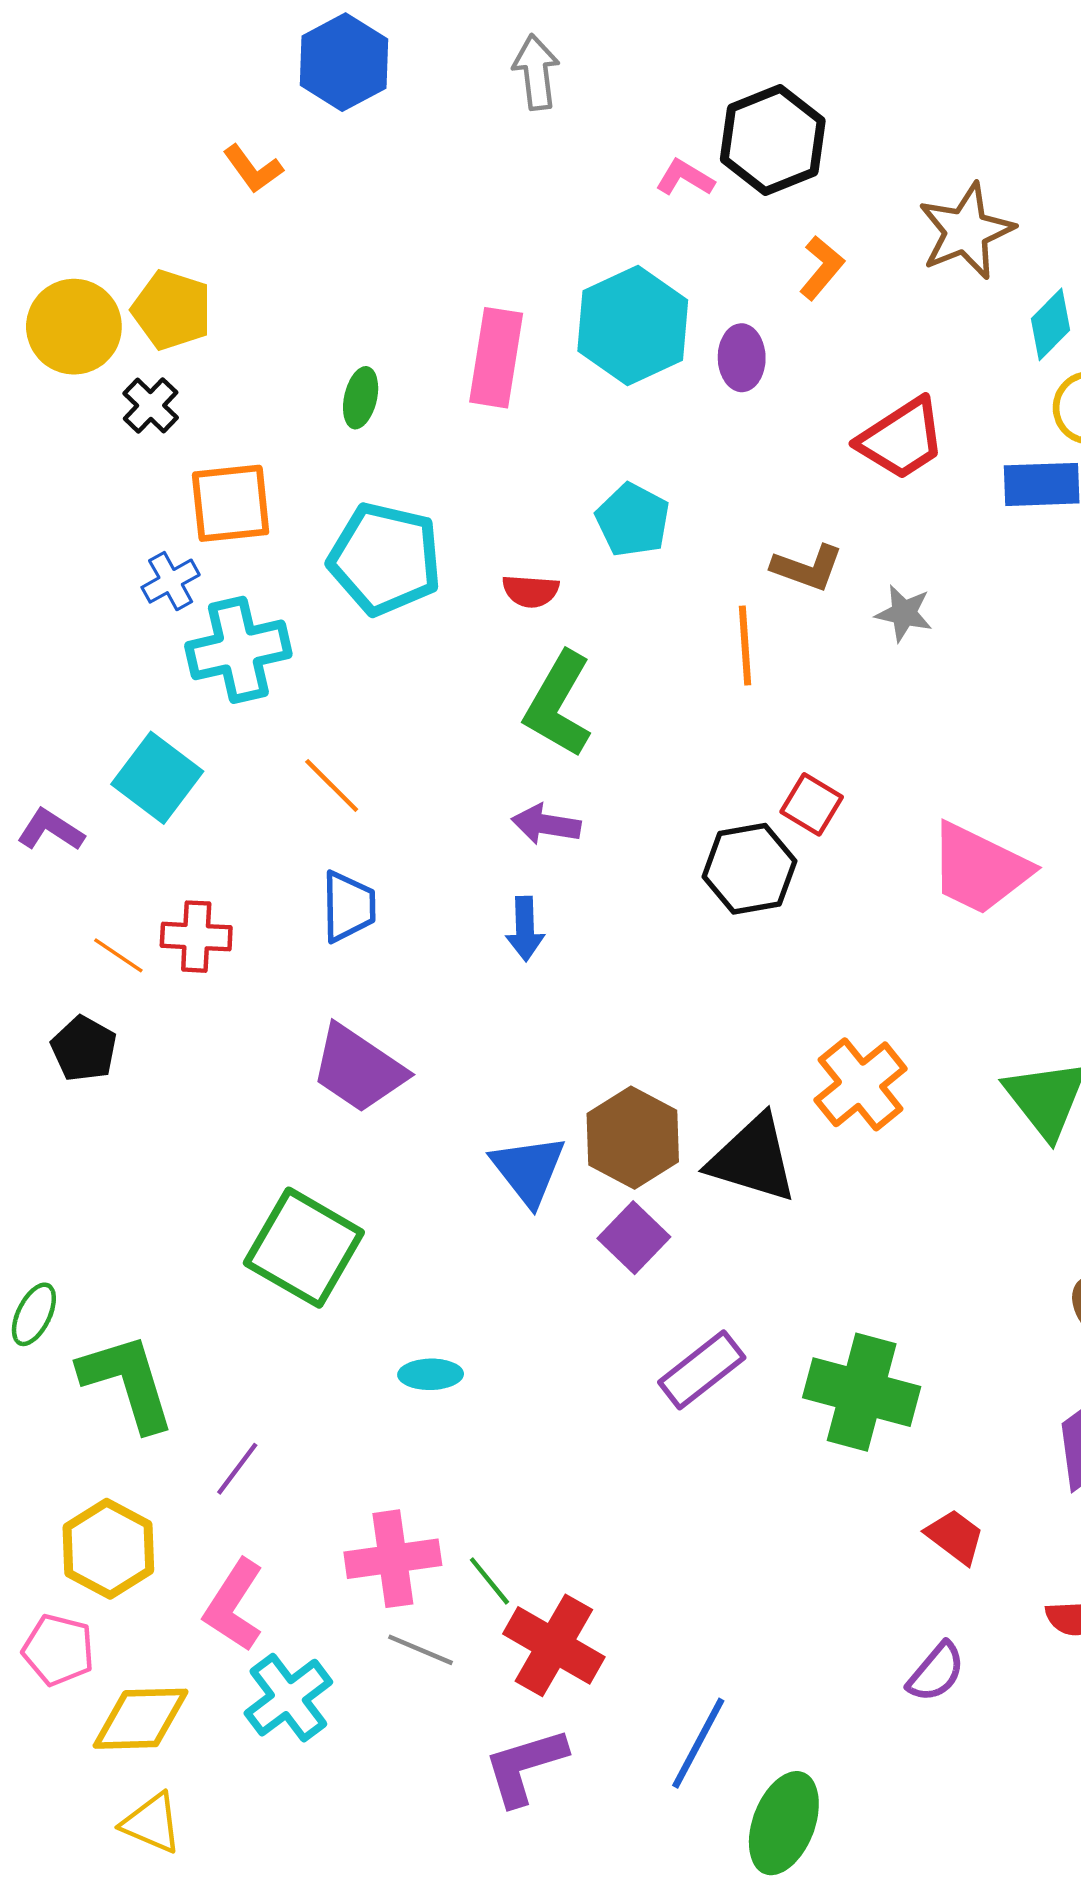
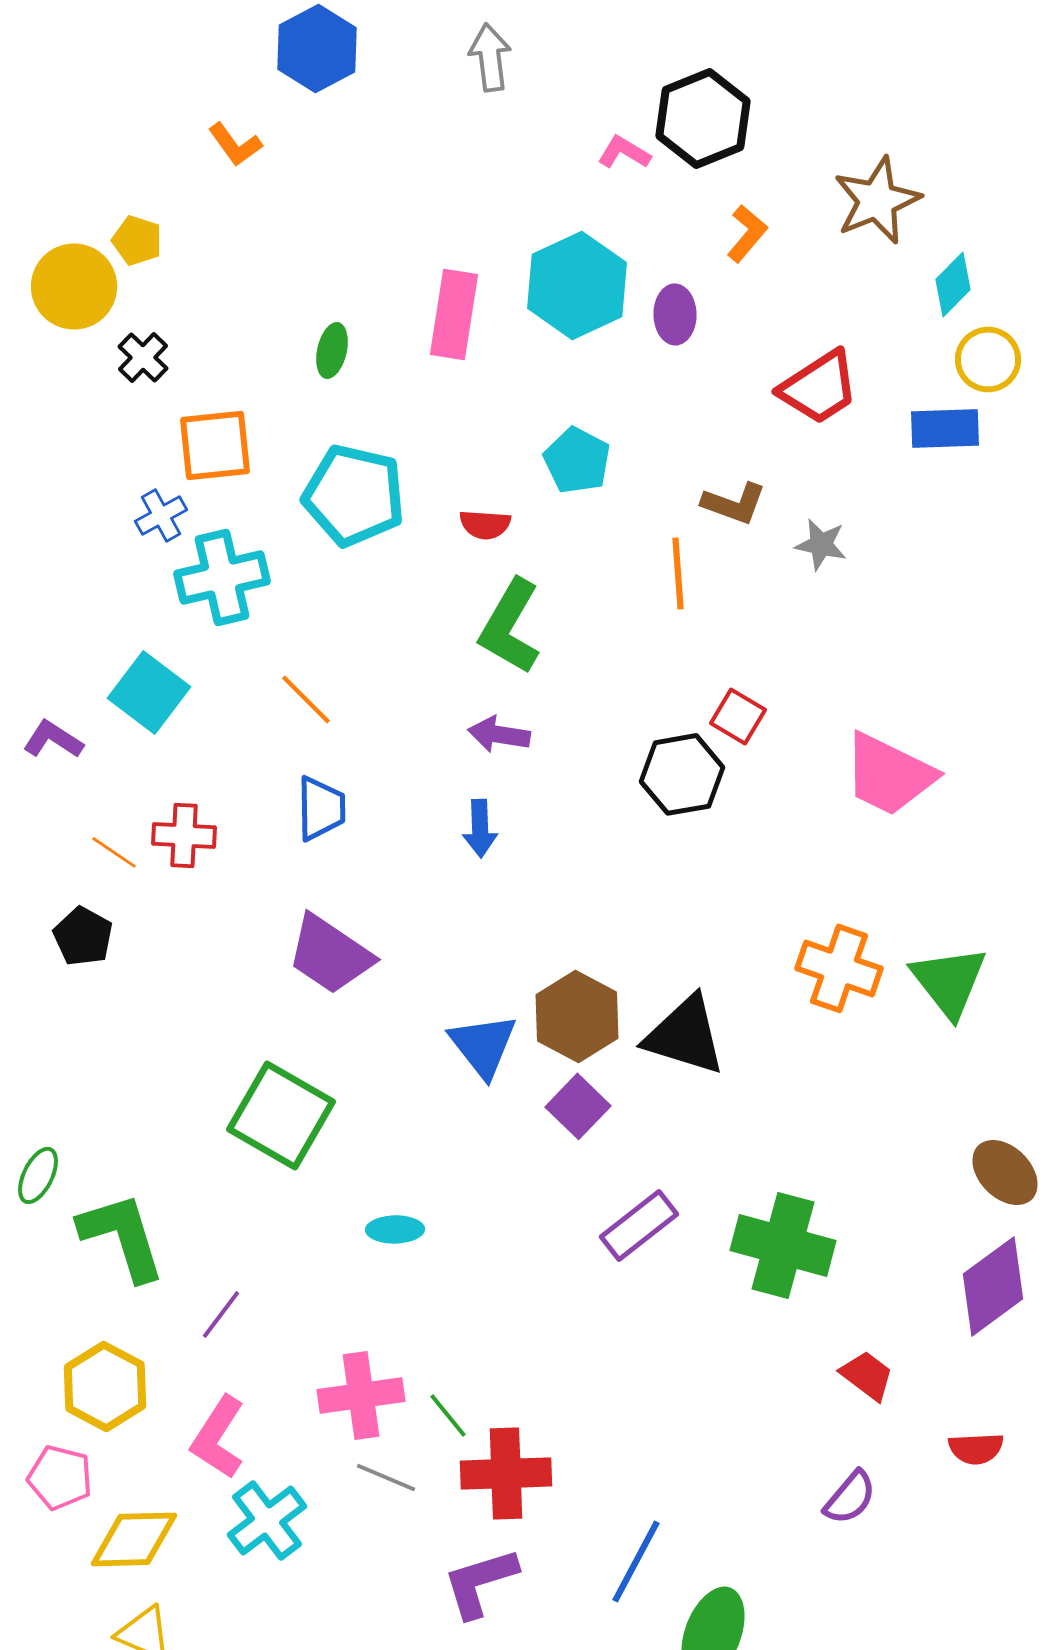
yellow pentagon: (172, 310) -> (137, 240), moved, size x0.7
orange cross: (861, 1084) -> (839, 968), moved, turned -32
red cross: (554, 1645) -> (506, 1473), turned -32

